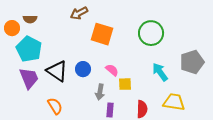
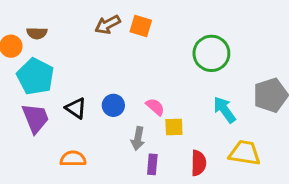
orange square: (102, 34) -> (141, 26), moved, size x0.7
black triangle: (57, 71) -> (76, 108), size x0.7
orange semicircle: (55, 106) -> (73, 159), turned -60

